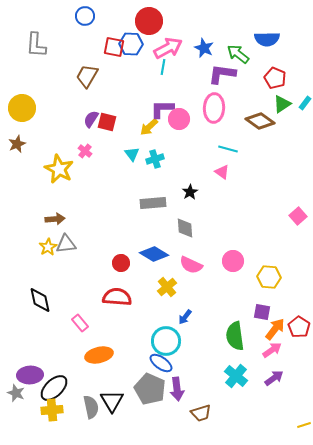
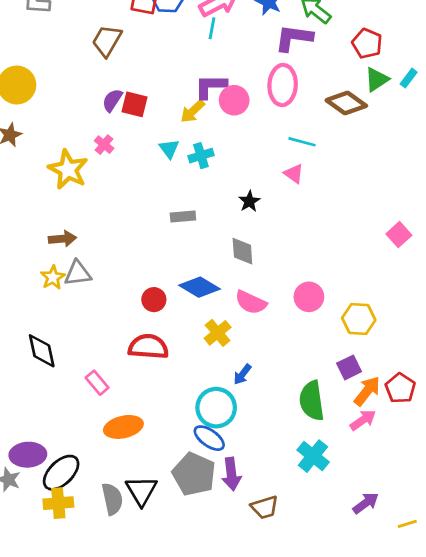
gray rectangle: (153, 203) -> (183, 217), moved, size x0.7
purple square: (262, 312) -> (349, 367), turned -36
purple arrow: (274, 378) -> (366, 503), moved

